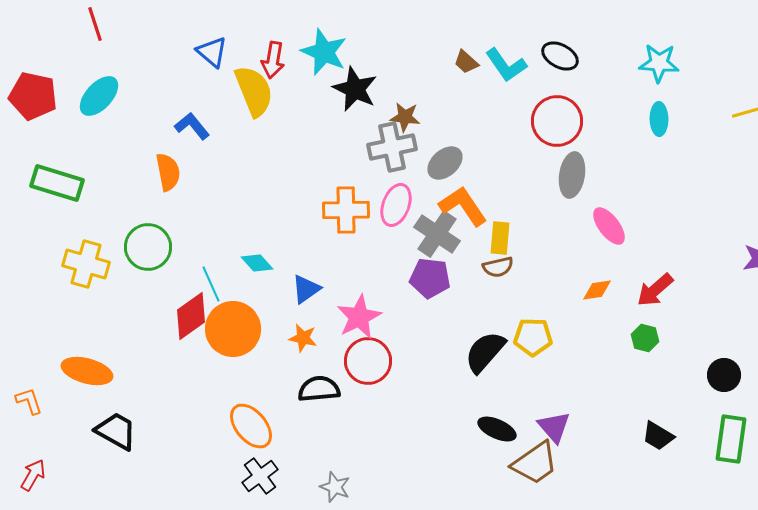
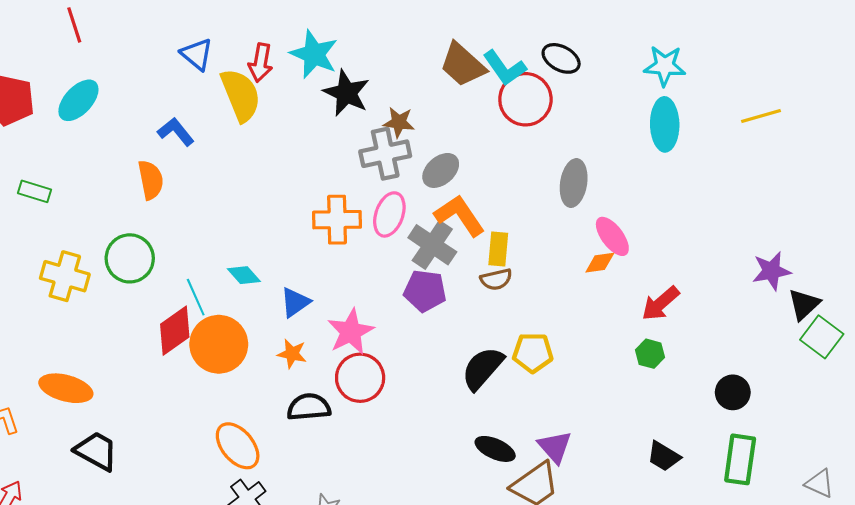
brown trapezoid: (466, 62) -> (463, 65), size x1.8
cyan ellipse: (659, 119) -> (665, 124), size x1.5
red circle: (557, 121) -> (525, 99), moved
green rectangle: (57, 183) -> (34, 191), size x0.6
orange diamond: (597, 290) -> (600, 263), moved

